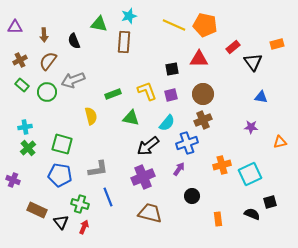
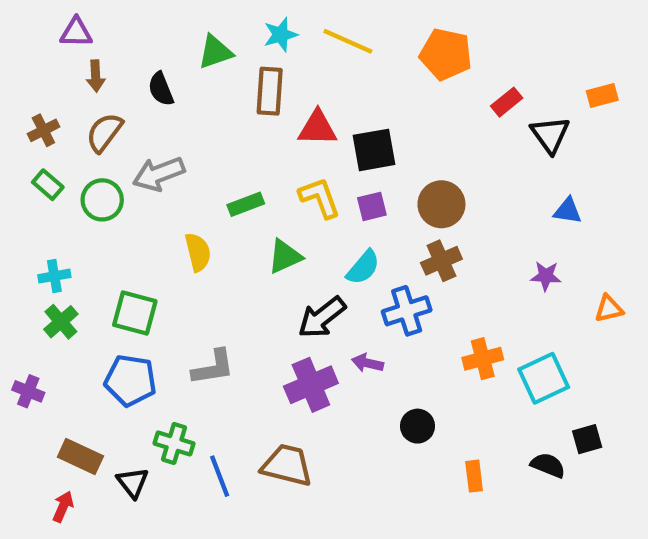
green triangle: (99, 24) -> (215, 52), turned -30
yellow line: (174, 25) -> (348, 41), moved
purple triangle: (15, 27) -> (76, 32), moved
red triangle: (199, 59) -> (317, 128), moved
black square: (172, 69) -> (374, 150), size x1.5
green triangle: (131, 118) -> (285, 256), turned -36
purple arrow: (179, 169) -> (367, 363), moved, turned -112
blue line: (108, 197) -> (220, 476), moved
brown trapezoid: (150, 213) -> (287, 465), moved
red arrow: (84, 227) -> (63, 507), moved

